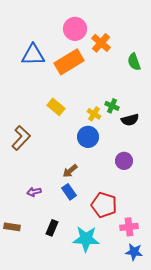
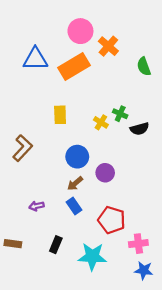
yellow rectangle: (56, 107) -> (60, 115), turned 48
blue circle: (88, 137) -> (77, 157), moved
purple circle: (124, 161) -> (105, 173), moved

